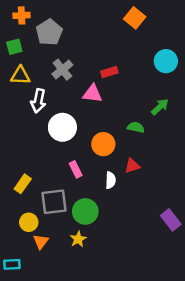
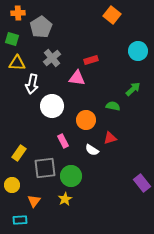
green square: (14, 47) -> (12, 39), turned 32
white semicircle: (111, 180) -> (92, 150), turned 120
yellow circle: (29, 222) -> (12, 185), moved
cyan rectangle: (12, 264) -> (20, 220), moved

